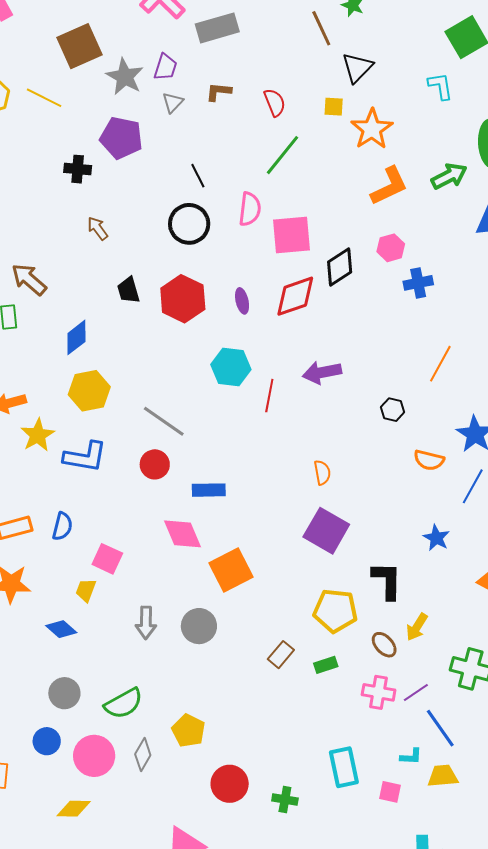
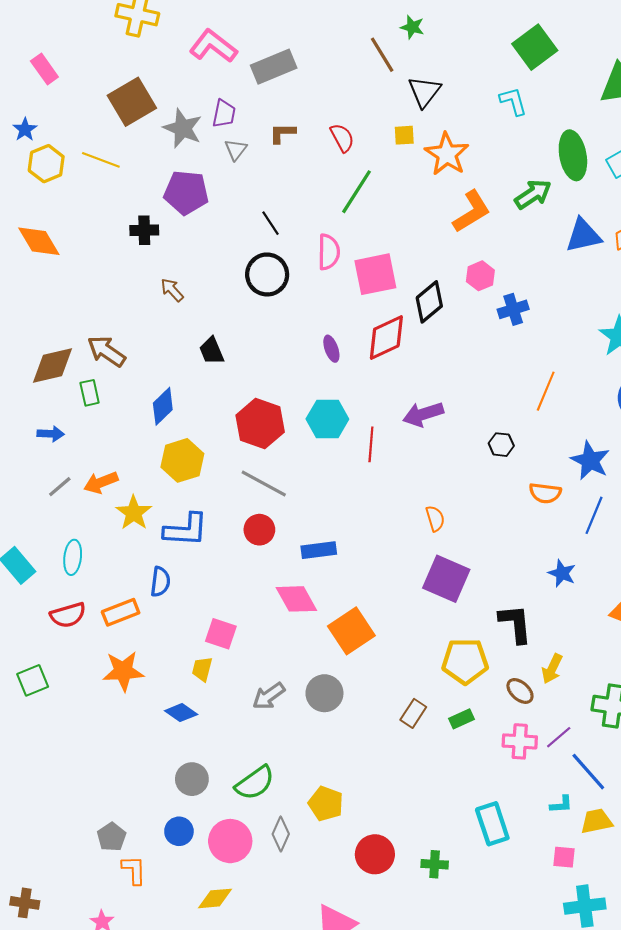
red hexagon: (183, 299) -> (260, 424), moved
blue semicircle: (62, 526) -> (160, 582), moved
gray arrow: (146, 623) -> (269, 696), turned 60
pink square: (390, 792) -> (564, 857), moved

